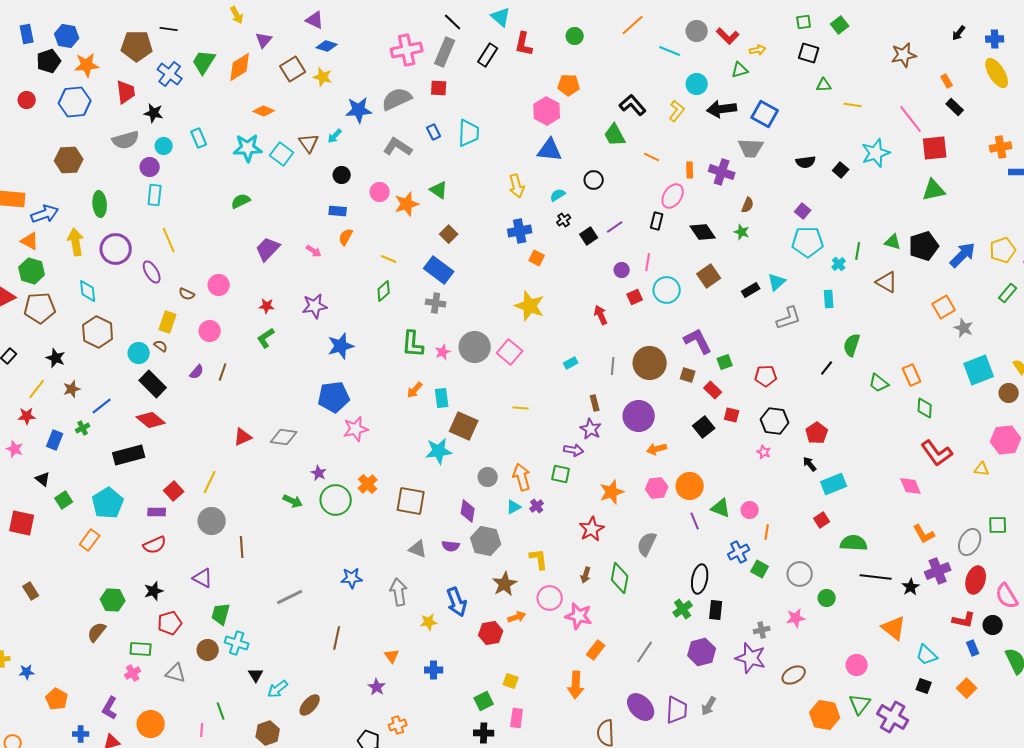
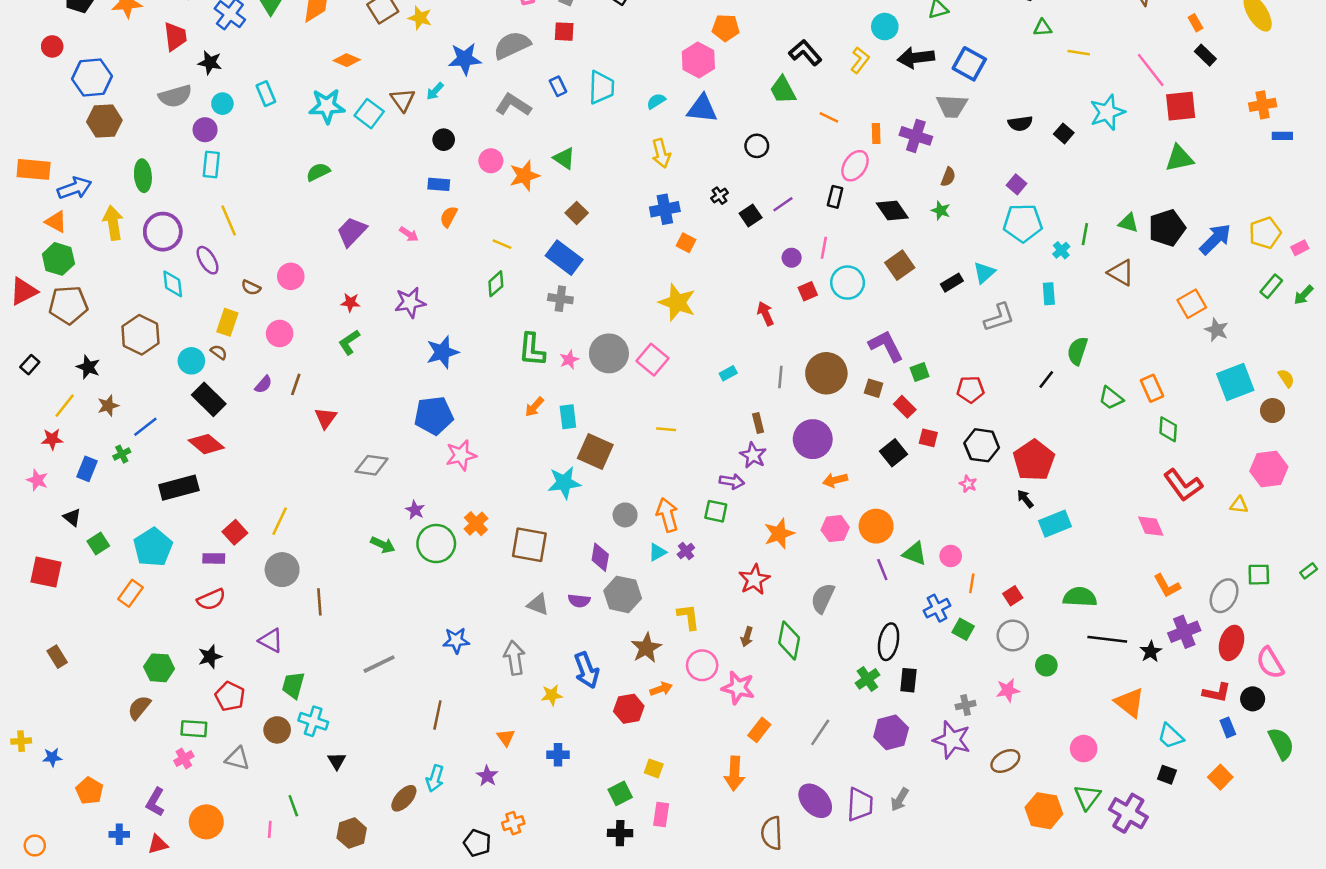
blue hexagon: (75, 102) -> (92, 78), moved
cyan semicircle: (558, 195) -> (656, 101), moved
cyan diamond: (88, 291) -> (173, 284), moved
red pentagon: (817, 433) -> (1034, 460), size x1.5
red triangle: (243, 437) -> (326, 418), moved, turned -30
red square: (822, 520) -> (1013, 596), moved
red pentagon: (170, 623) -> (230, 696), turned -30
cyan arrow: (278, 689) -> (435, 778), moved, turned -35

